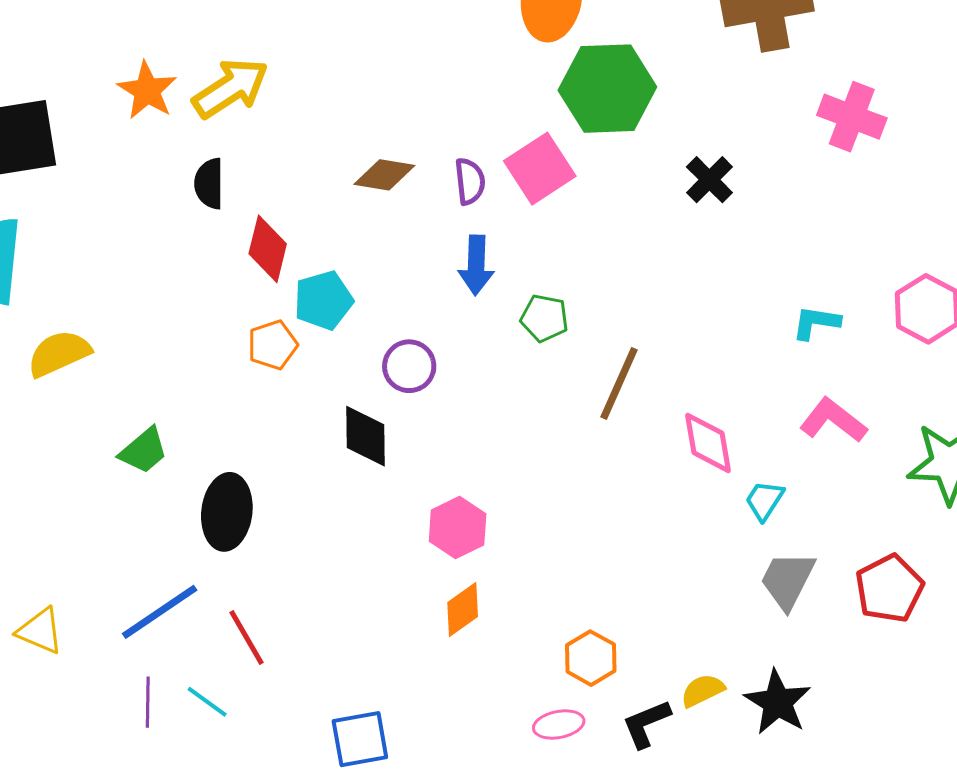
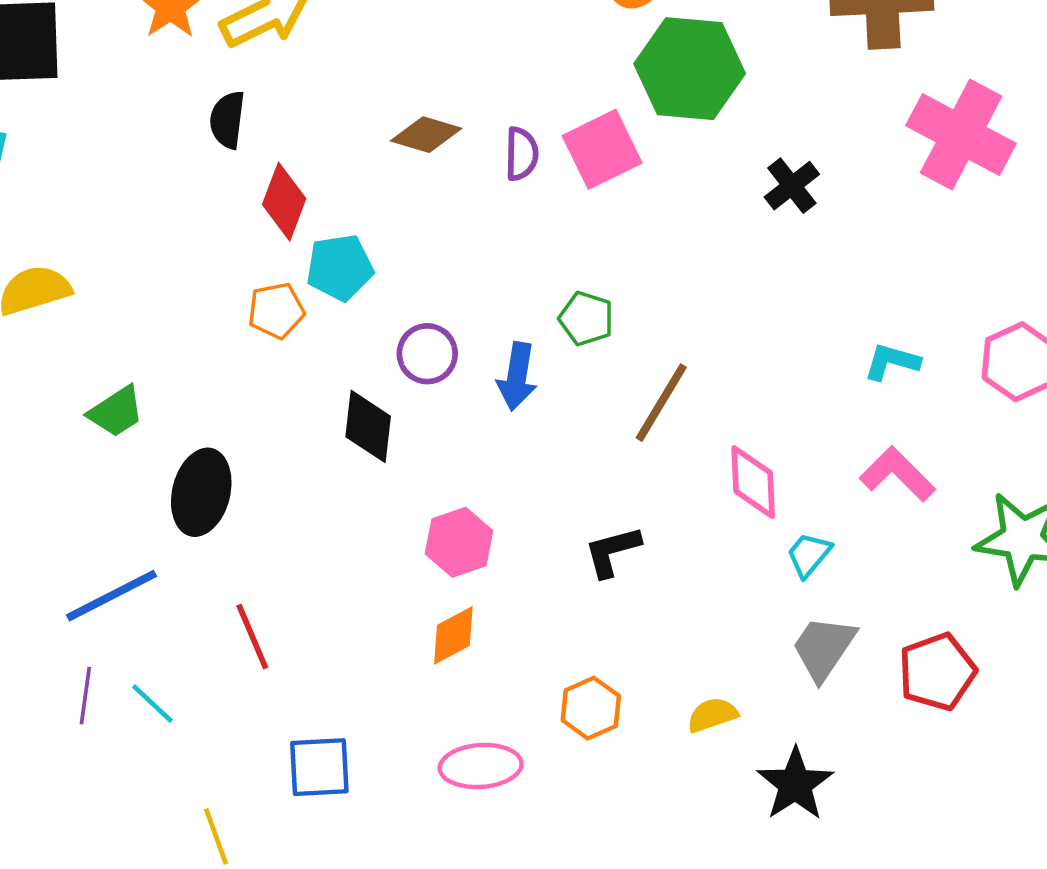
pink cross: (852, 117) -> (961, 135), size x1.4
blue arrow: (476, 265) -> (517, 376), moved
red line: (247, 637) -> (252, 637), moved
yellow semicircle: (703, 690) -> (712, 715), moved
black L-shape: (646, 724) -> (612, 551), moved
pink ellipse: (559, 725) -> (481, 766), moved, size x1.4

